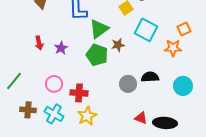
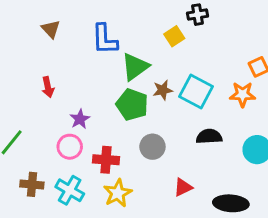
cyan square: (146, 30) -> (196, 91), moved
purple star: (61, 48) -> (80, 119), moved
gray circle: (128, 84) -> (152, 147), moved
red triangle: (141, 118) -> (183, 187), moved, turned -48

